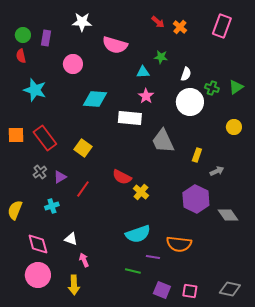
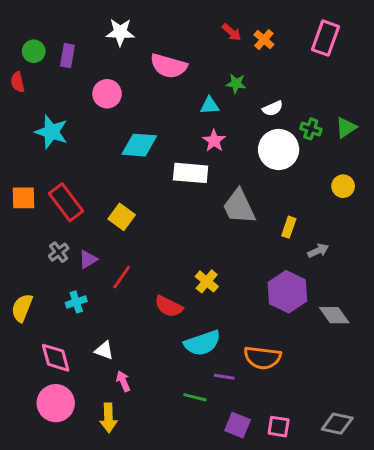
red semicircle: (21, 56) -> (18, 82), moved
white semicircle: (186, 74) -> (273, 108), turned 48
red semicircle: (122, 177) -> (169, 306), moved

